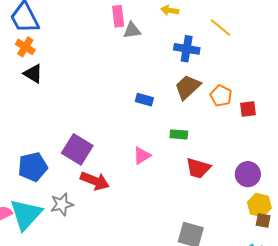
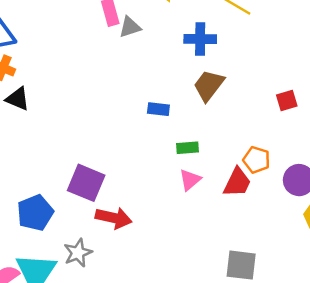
orange pentagon: (221, 96) -> (257, 160), moved
green rectangle: (179, 134) -> (187, 148), moved
pink triangle: (142, 156) -> (190, 180), moved
red trapezoid: (198, 168) -> (237, 182), turned -72

